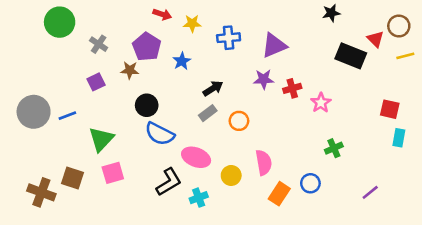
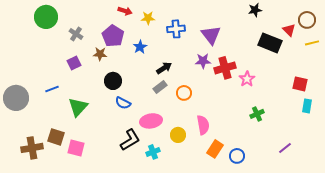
purple triangle: (274, 45) -> (211, 35), turned -45
red cross: (292, 88) -> (225, 68), size x1.5
gray circle: (34, 112) -> (16, 98), moved
blue semicircle: (160, 134) -> (123, 103), size x0.7
pink ellipse: (196, 157) -> (151, 121), turned -30
pink square: (113, 173) -> (76, 148), moved, turned 30
blue circle: (310, 183) -> (237, 156), moved
brown cross: (41, 192) -> (32, 148), turned -30

